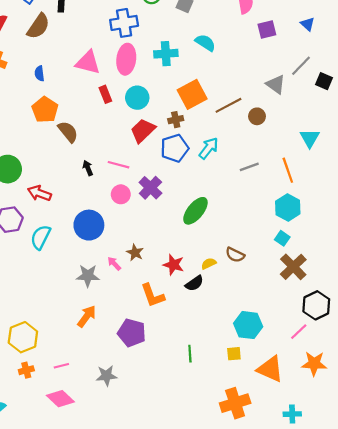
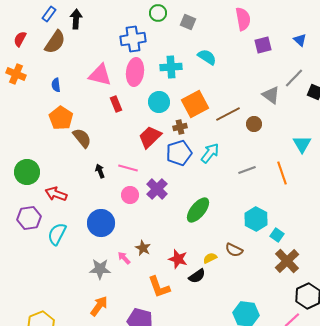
cyan circle: (137, 98) -> (159, 102), moved
cyan hexagon: (288, 208) -> (256, 219), moved

